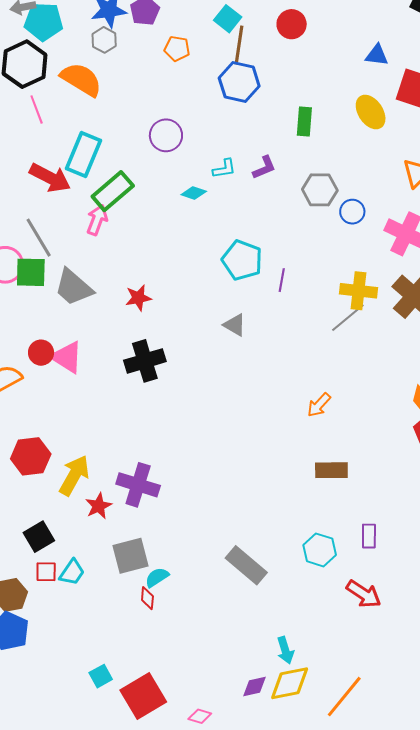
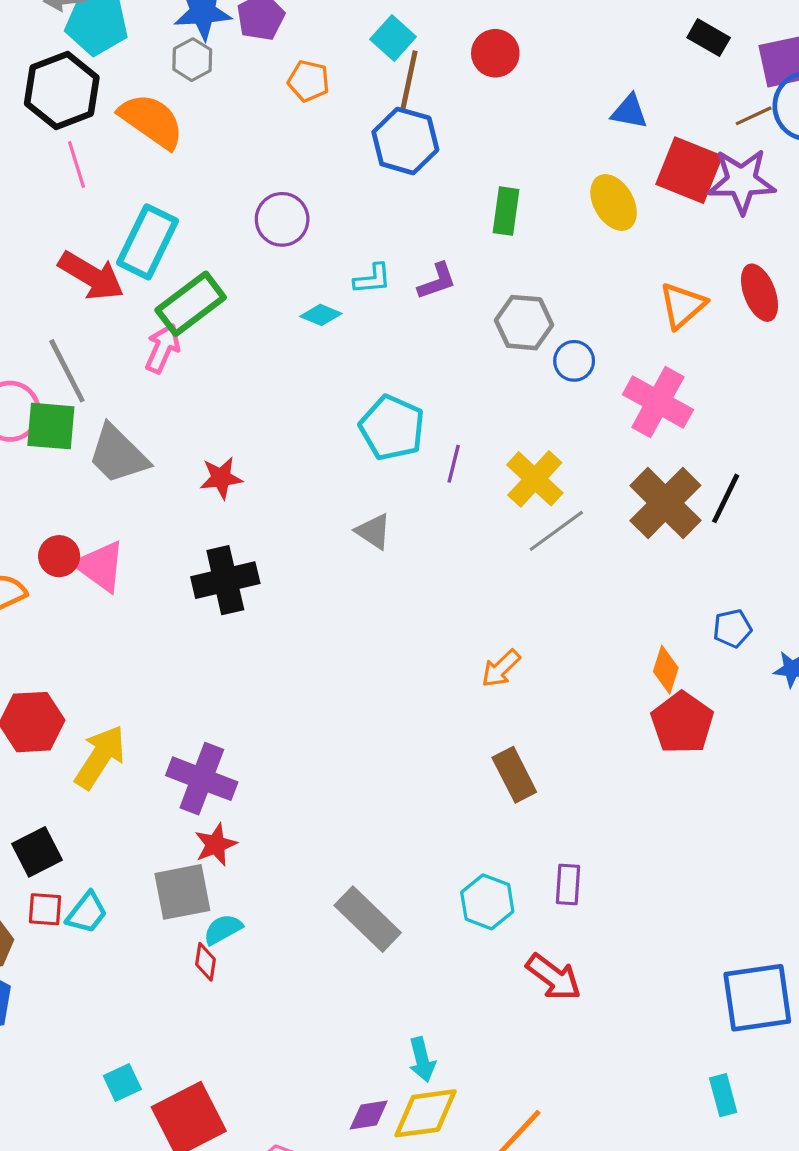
yellow cross: (359, 291) -> (535, 479), moved, turned 33
brown rectangle: (331, 470) -> (514, 775), turned 60
red star: (99, 506) -> (216, 845), moved

